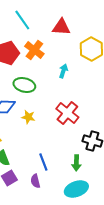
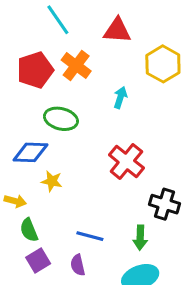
yellow star: (28, 117) -> (52, 181), moved
blue line: (43, 162) -> (90, 236), turned -54

